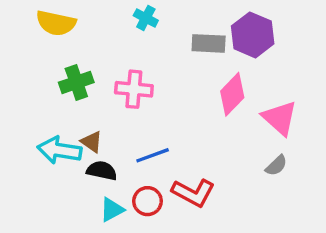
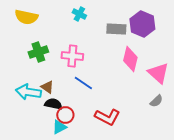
pink diamond: (232, 94) -> (130, 59), turned -30
blue line: (153, 155) -> (83, 83), moved, turned 54
red circle: (148, 201) -> (65, 115), moved

